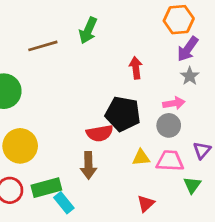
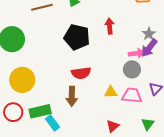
purple arrow: (188, 49) -> (149, 48), moved
black pentagon: (123, 114) -> (77, 37), moved
green triangle: (192, 185) -> (148, 124), moved

